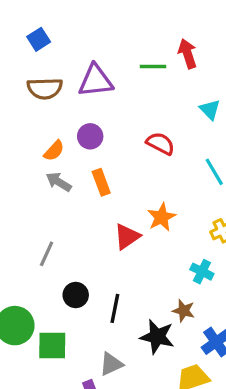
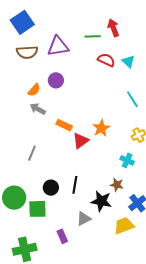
blue square: (39, 39) -> (22, 22), size x1.6
red semicircle: (160, 143) -> (106, 60), moved
orange rectangle: (101, 182) -> (64, 125), moved, turned -42
black circle: (76, 295) -> (51, 188), moved
gray triangle: (111, 364) -> (84, 219), moved

